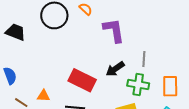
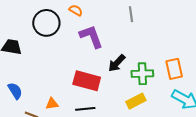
purple L-shape: (114, 30) -> (91, 36), moved
gray line: (144, 59) -> (131, 14), moved

